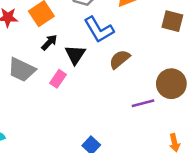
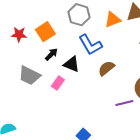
black triangle: (75, 55) -> (72, 64), turned -42

